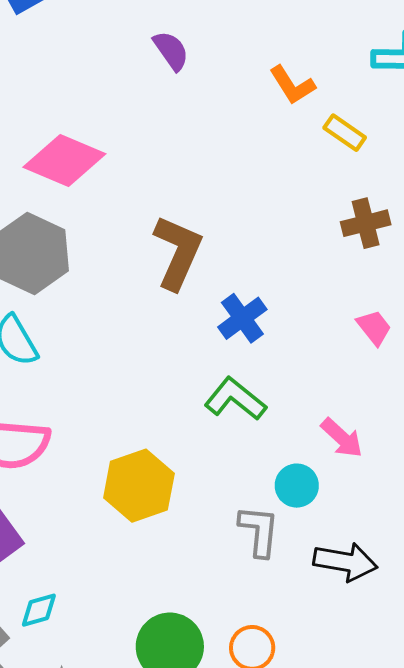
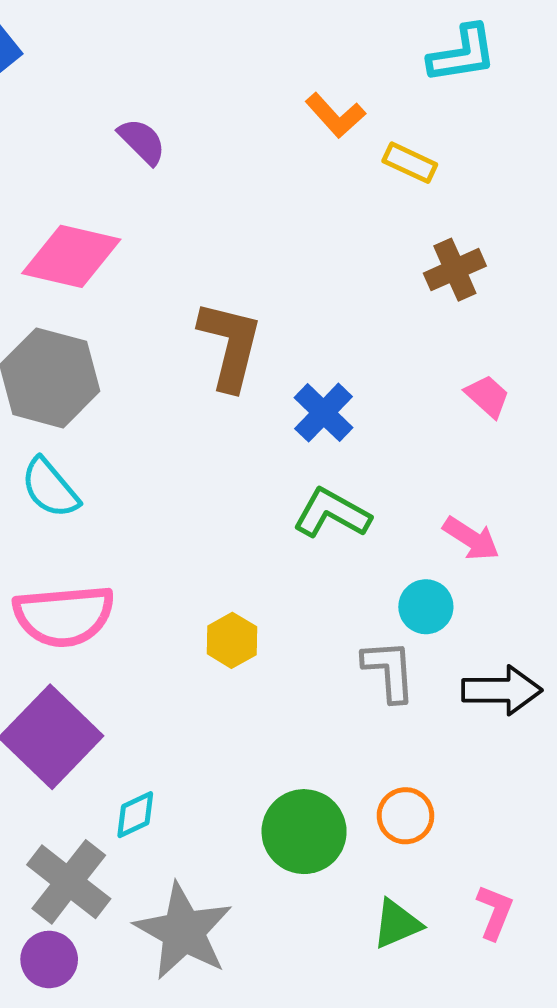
purple semicircle: (171, 51) -> (142, 141), moved
yellow hexagon: (139, 486) -> (232, 640), size x0.6

